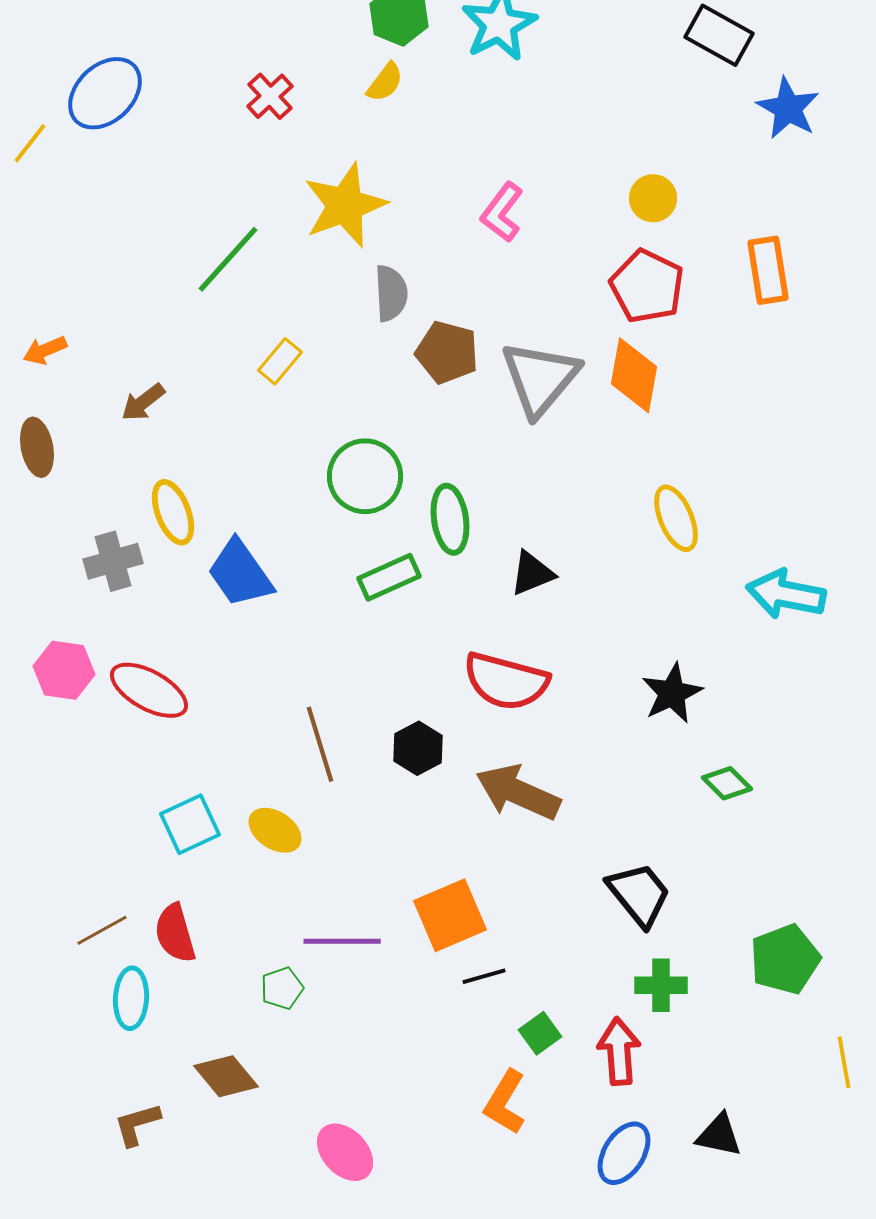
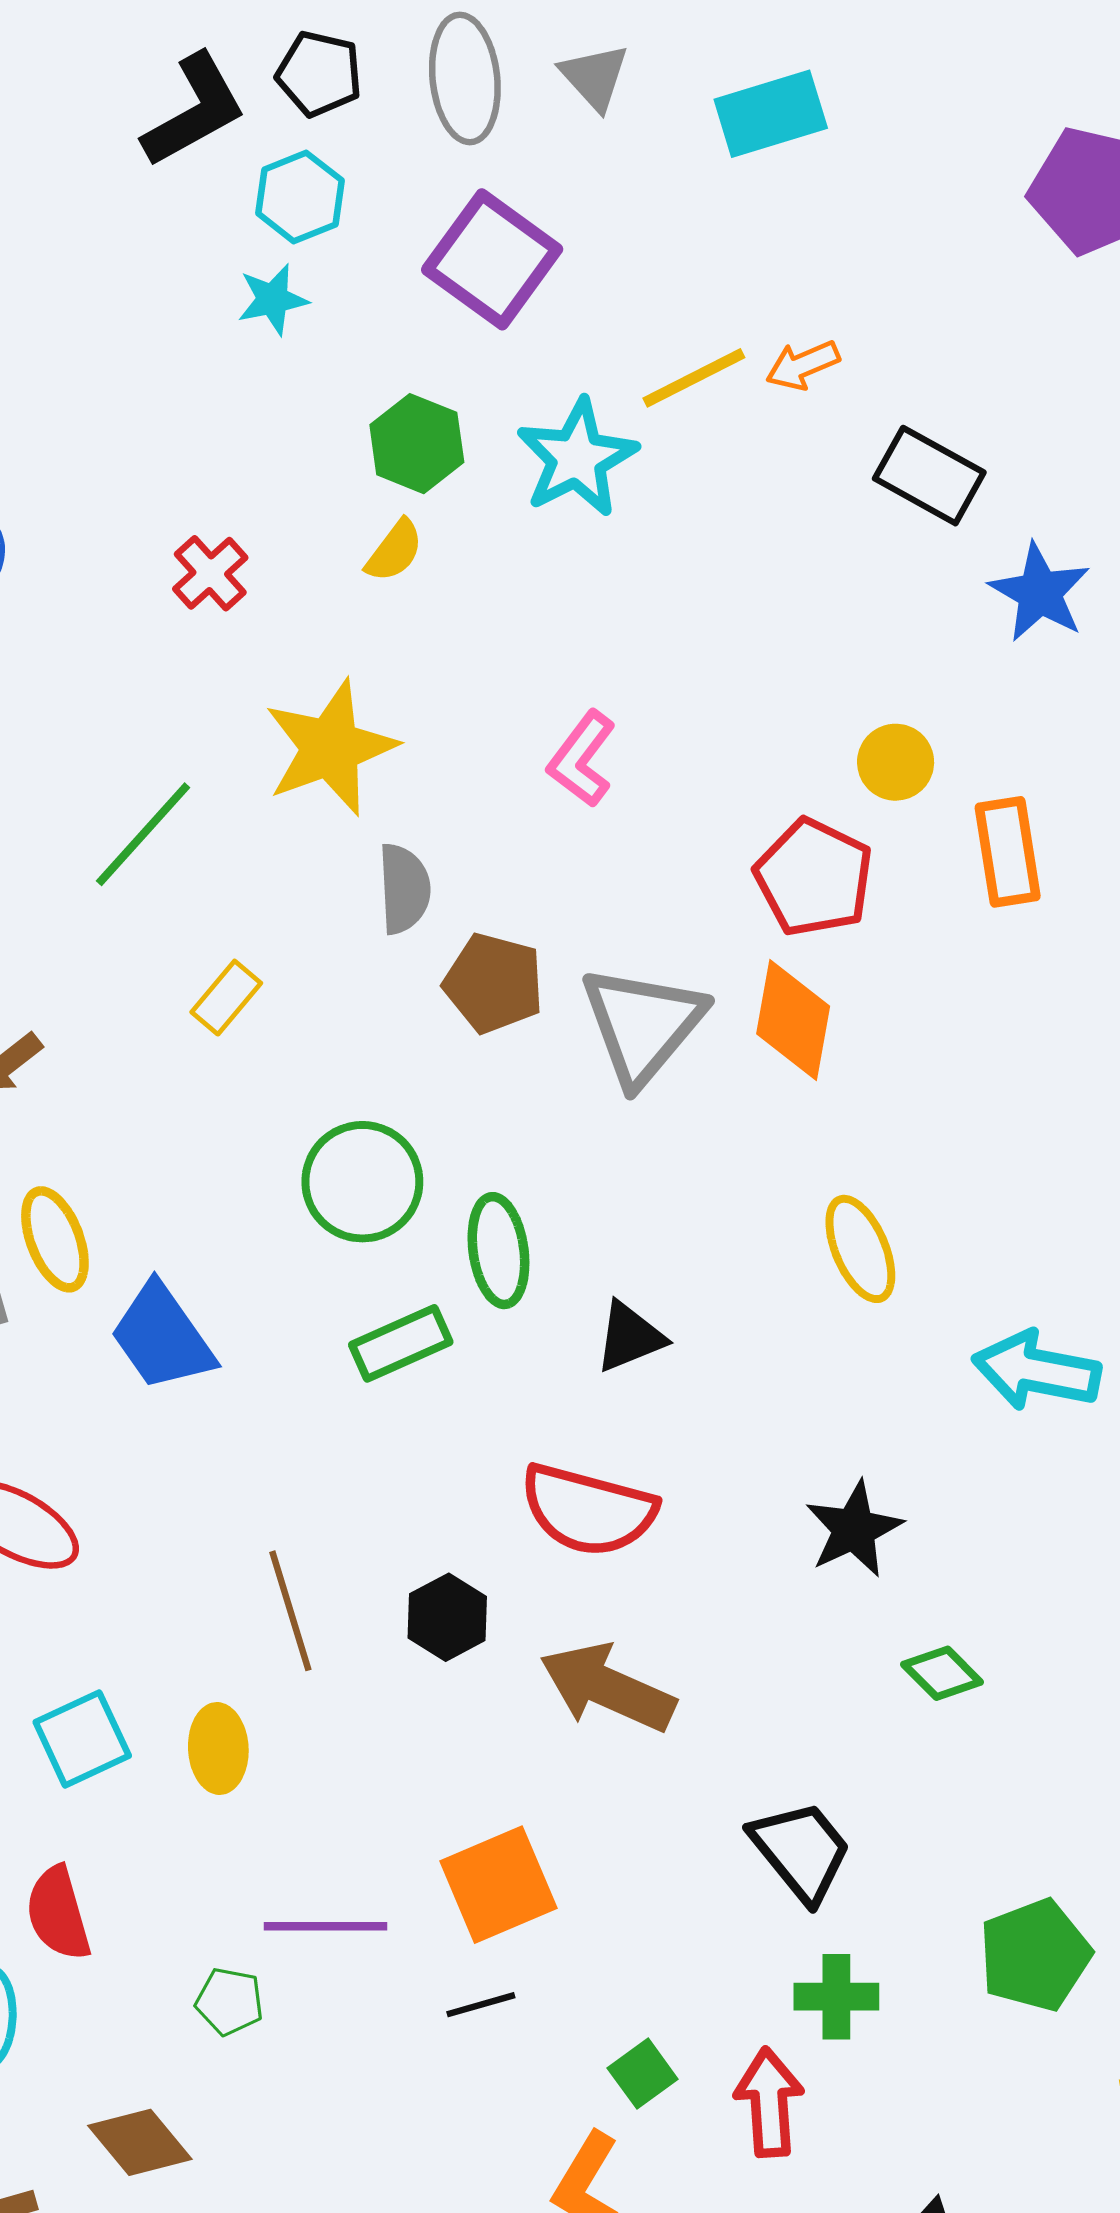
yellow circle: (653, 198) -> (896, 762), moved
yellow ellipse: (275, 830) -> (218, 1749), turned 54
black line: (484, 976) -> (481, 2005), moved
green pentagon: (282, 988) -> (229, 2002), turned 30

